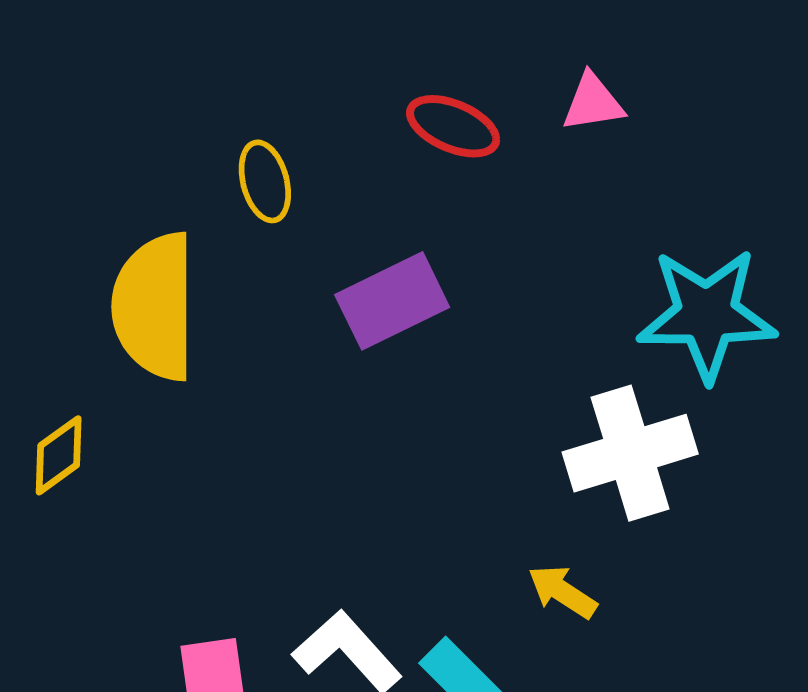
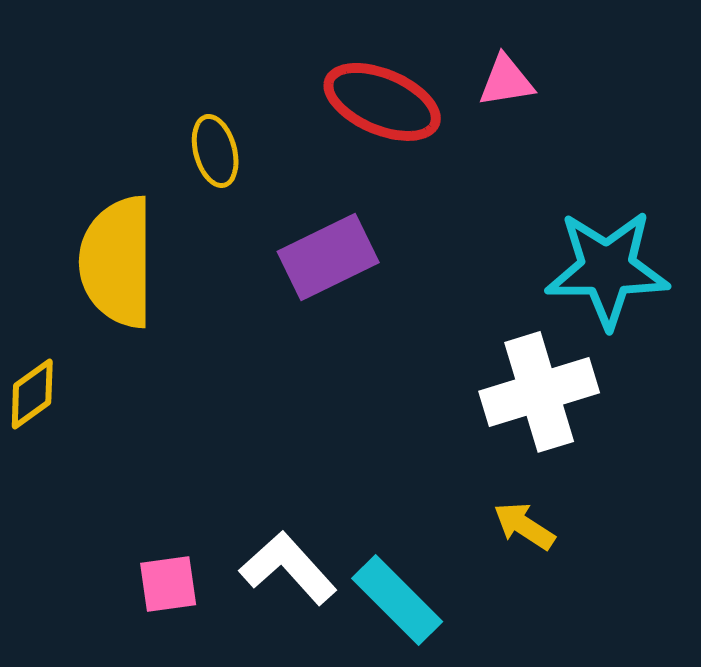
red ellipse: (453, 126) -> (382, 102), size x1.4
yellow arrow: (562, 592) -> (524, 526), moved

